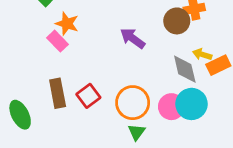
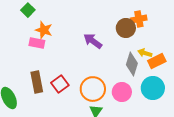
pink rectangle: (58, 41) -> (37, 43), turned -35
gray diamond: (185, 69) -> (132, 64), turned 30
cyan circle: (192, 104) -> (153, 88), moved

